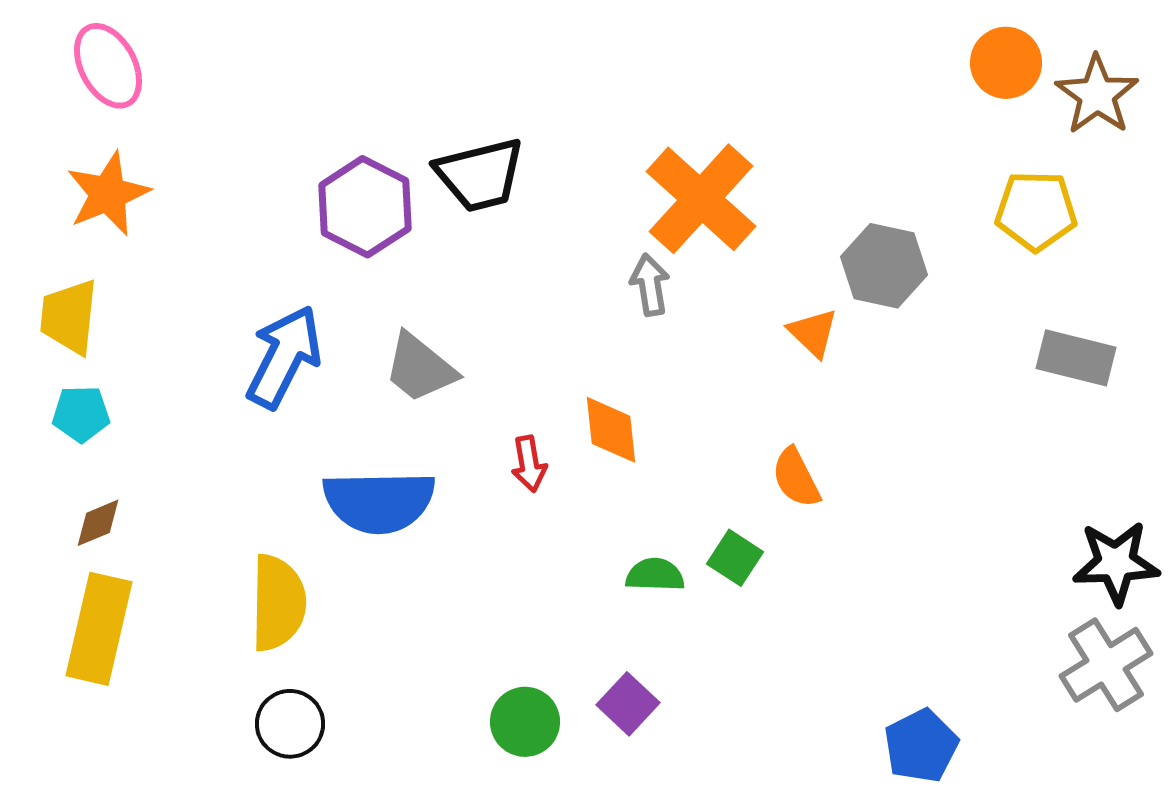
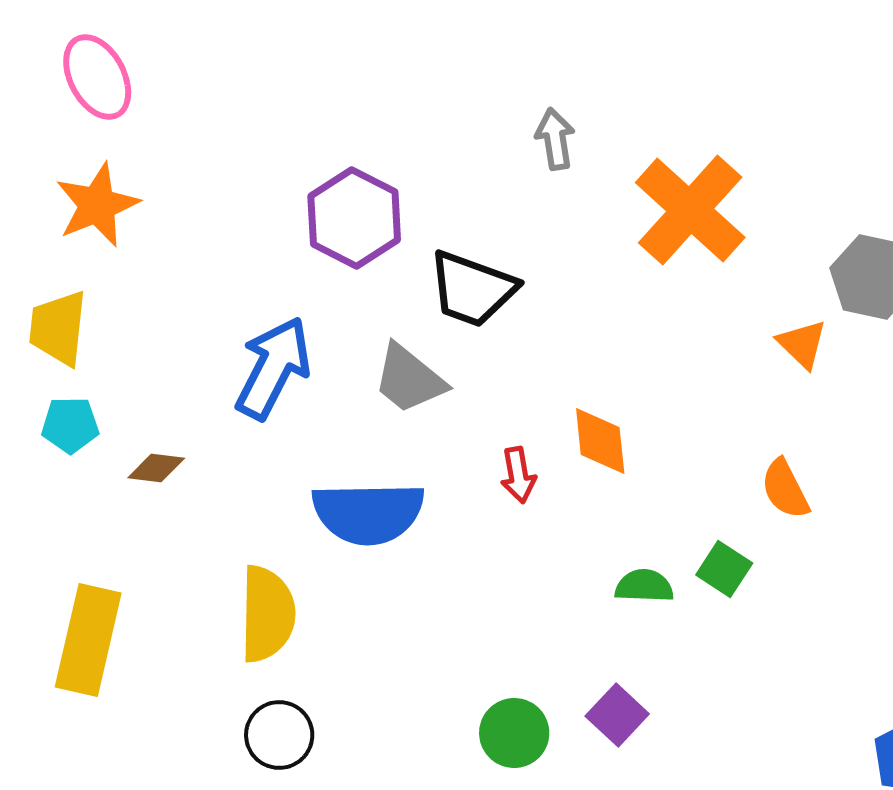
black trapezoid: (480, 175) -> (472, 289), moved, turned 34
gray arrow: (650, 285) -> (555, 139), moved
brown diamond: (98, 523) -> (156, 468), moved, turned 30

